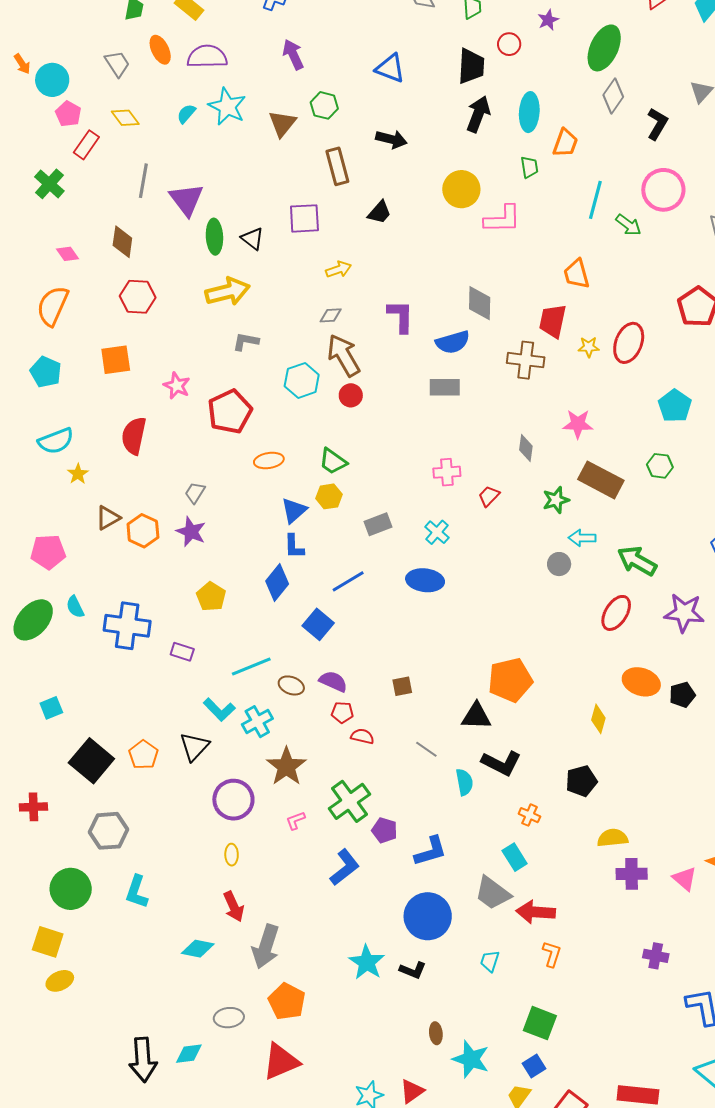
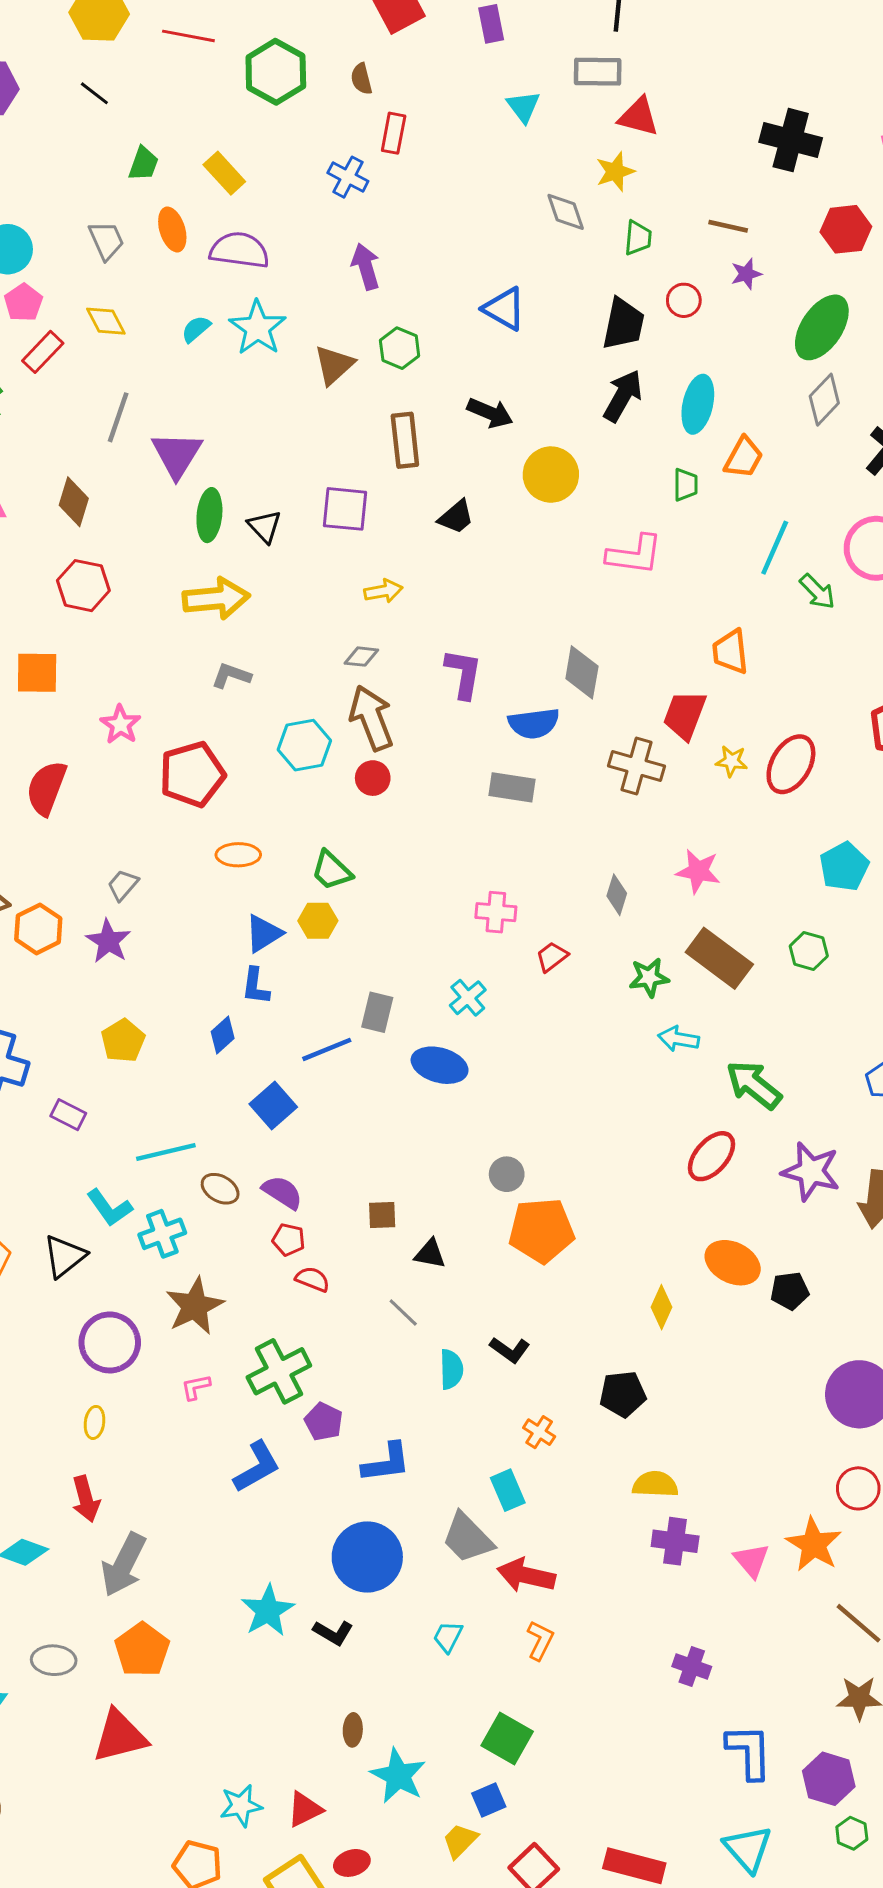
yellow circle: (461, 189) -> (551, 475), moved
gray rectangle: (378, 524) -> (377, 1012), moved, turned -64
gray circle: (559, 564) -> (507, 1174), moved
blue diamond: (277, 583) -> (223, 1035), size x0.7
black triangle: (476, 716) -> (430, 1254), moved, size x0.7
black L-shape: (501, 763) -> (510, 1350), size x0.7

